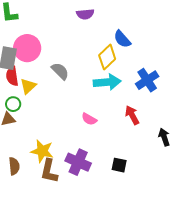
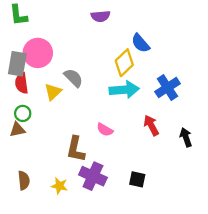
yellow triangle: (28, 86) -> (53, 92), moved
black arrow: (164, 137) -> (186, 137), moved
yellow star: (42, 151) -> (59, 186), moved, size x0.7
brown L-shape: (49, 171) -> (76, 149), moved

